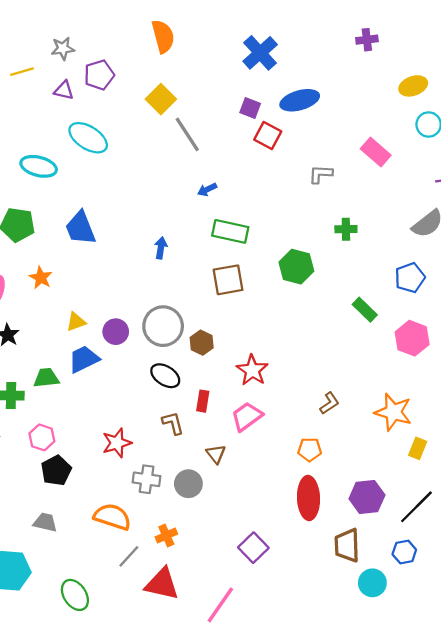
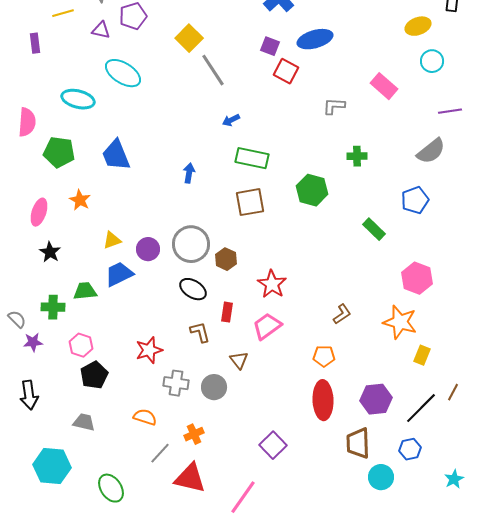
pink hexagon: (412, 338) -> (417, 278), moved
orange semicircle: (112, 517) -> (145, 417), size x0.7

